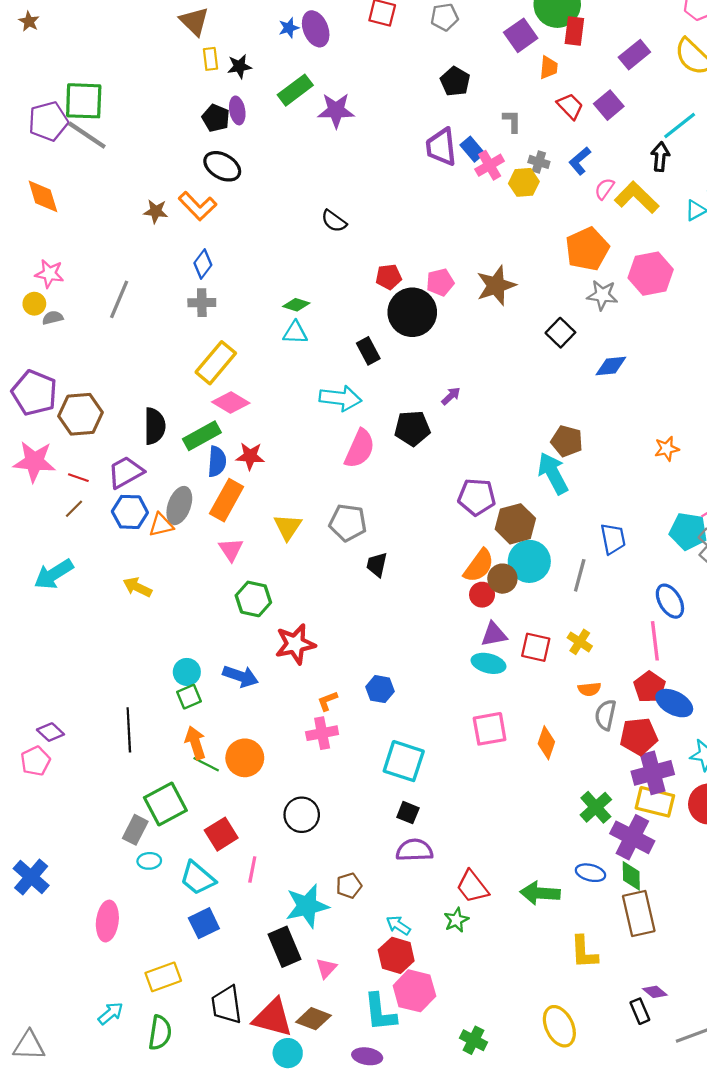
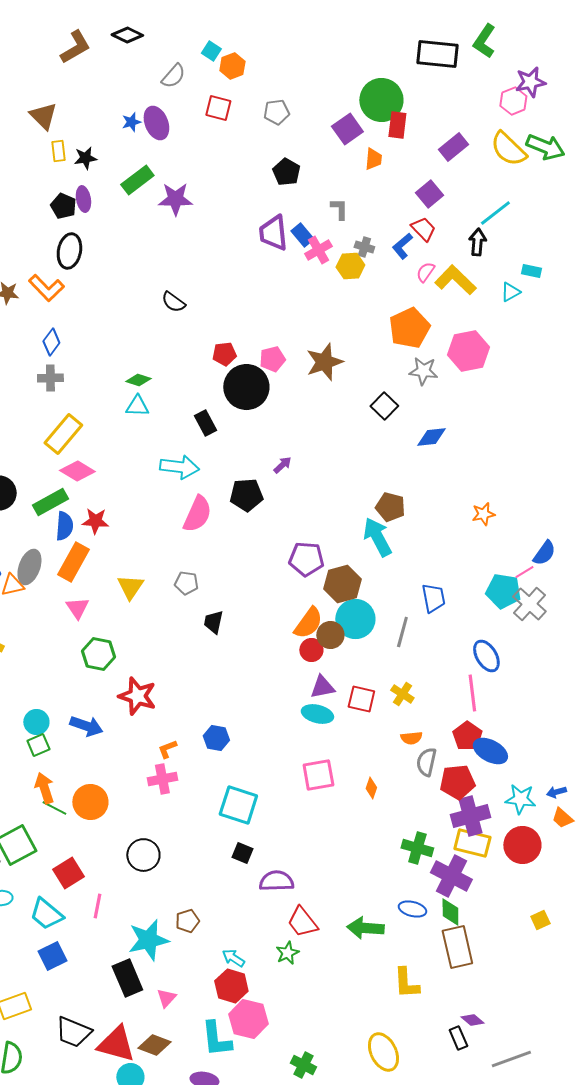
red trapezoid: (570, 106) -> (423, 229), moved
black ellipse: (222, 166) -> (69, 251), turned 72
gray pentagon: (348, 523) -> (186, 583), size x0.7
red star: (295, 644) -> (137, 696), turned 30
orange diamond: (546, 743) -> (371, 788), size x0.7
green cross: (596, 807) -> (417, 848), turned -32
purple semicircle: (414, 850) -> (276, 881), moved
black trapezoid: (227, 1005) -> (73, 1032), turned -60

